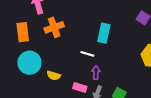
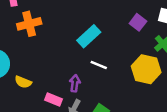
cyan rectangle: (104, 33) -> (89, 36), turned 30
white line: (87, 54) -> (99, 65), moved

